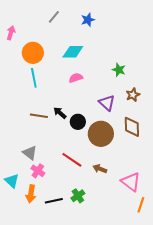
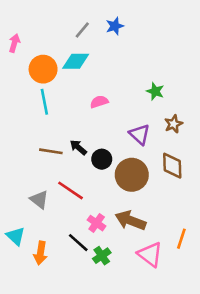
gray line: (54, 17) -> (82, 30), moved
cyan diamond: (73, 52) -> (76, 61), moved
red line: (72, 160) -> (70, 190), moved
brown arrow: (100, 169) -> (130, 220), size x1.6
pink cross: (38, 171) -> (97, 223), moved
pink triangle: (131, 182) -> (150, 254), moved
black line: (54, 201) -> (78, 243), moved, turned 54
orange line: (141, 205) -> (181, 239), moved

